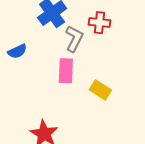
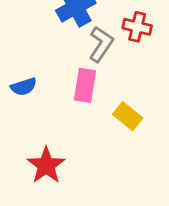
blue semicircle: (17, 51) -> (24, 87), moved

